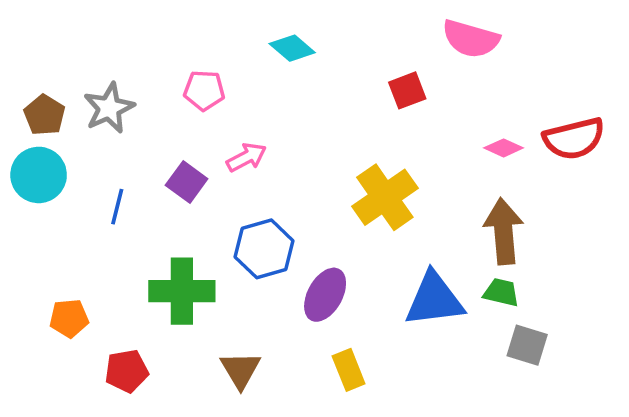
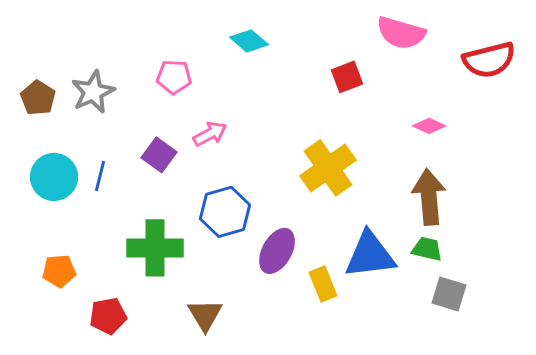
red semicircle: (574, 139) -> (489, 60), moved
cyan circle: (39, 175) -> (54, 177), moved
yellow rectangle: (349, 370) -> (323, 284), moved

